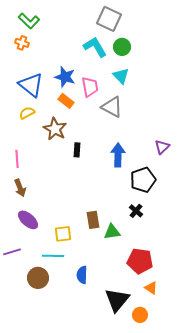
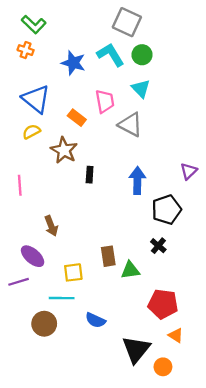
blue star: (65, 77) -> (73, 63), moved
brown arrow: (20, 188) -> (51, 226), moved
purple line: (12, 252) -> (19, 282), moved
blue semicircle: (82, 275) -> (95, 320), turned -66

